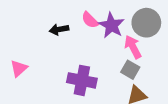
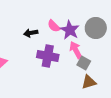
pink arrow: (133, 47) -> (76, 50), moved
purple cross: (82, 80) -> (48, 56), moved

